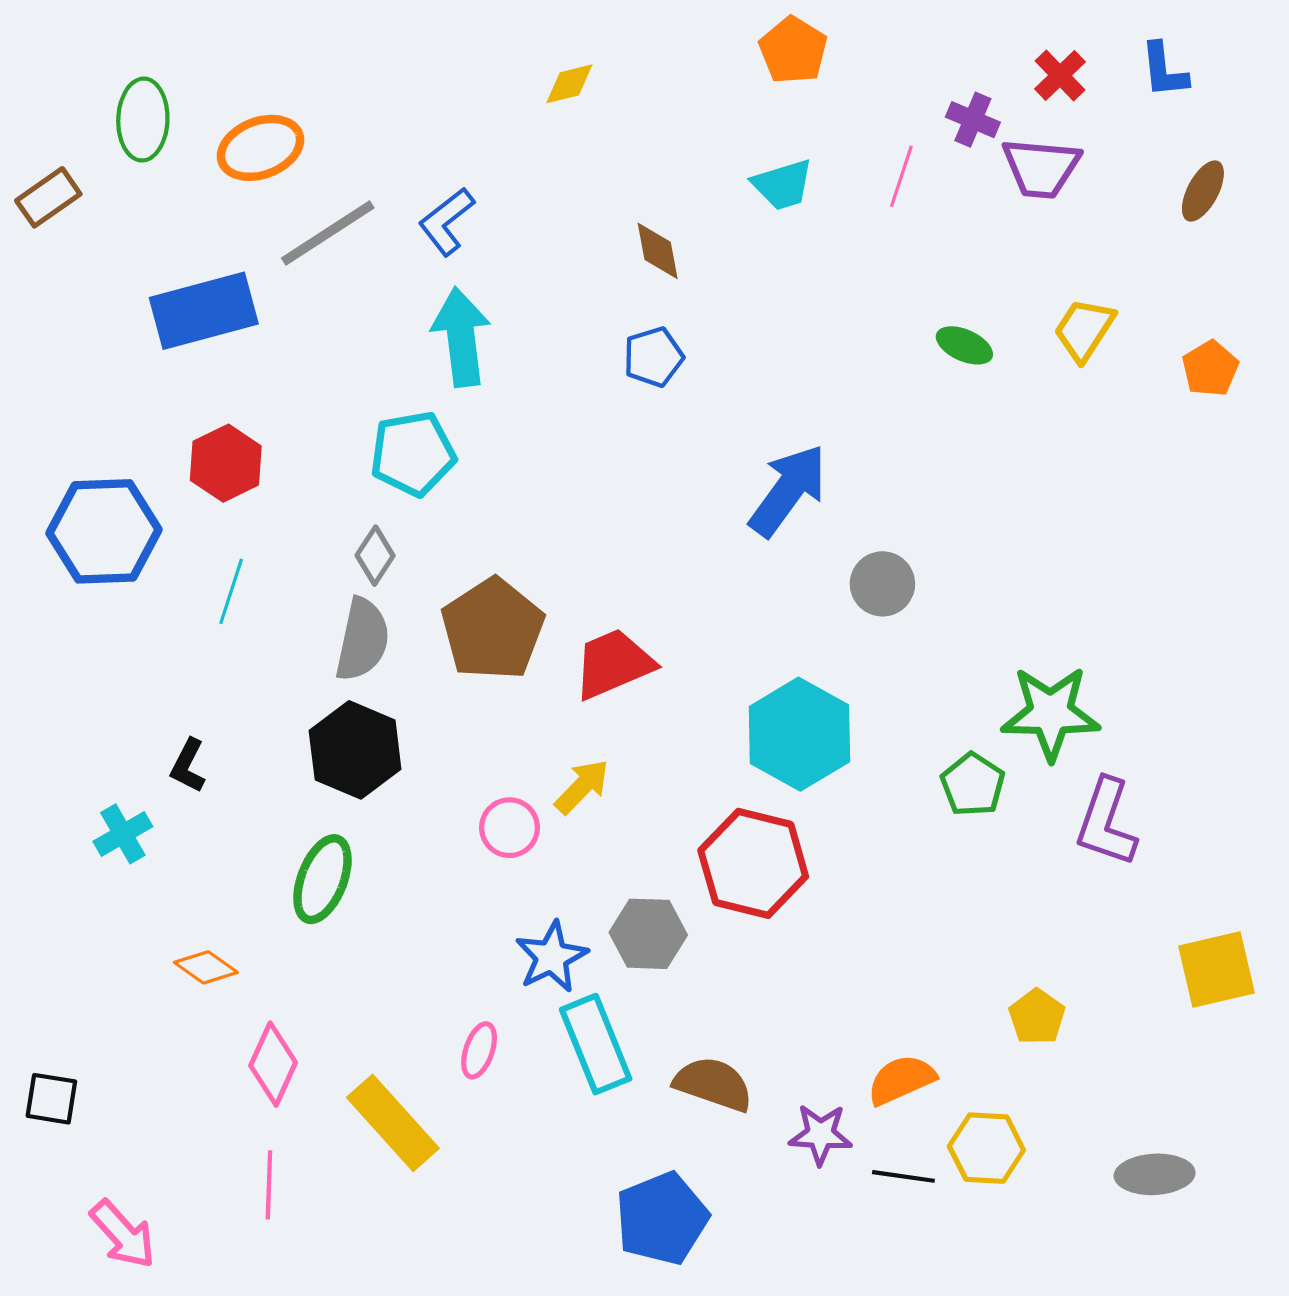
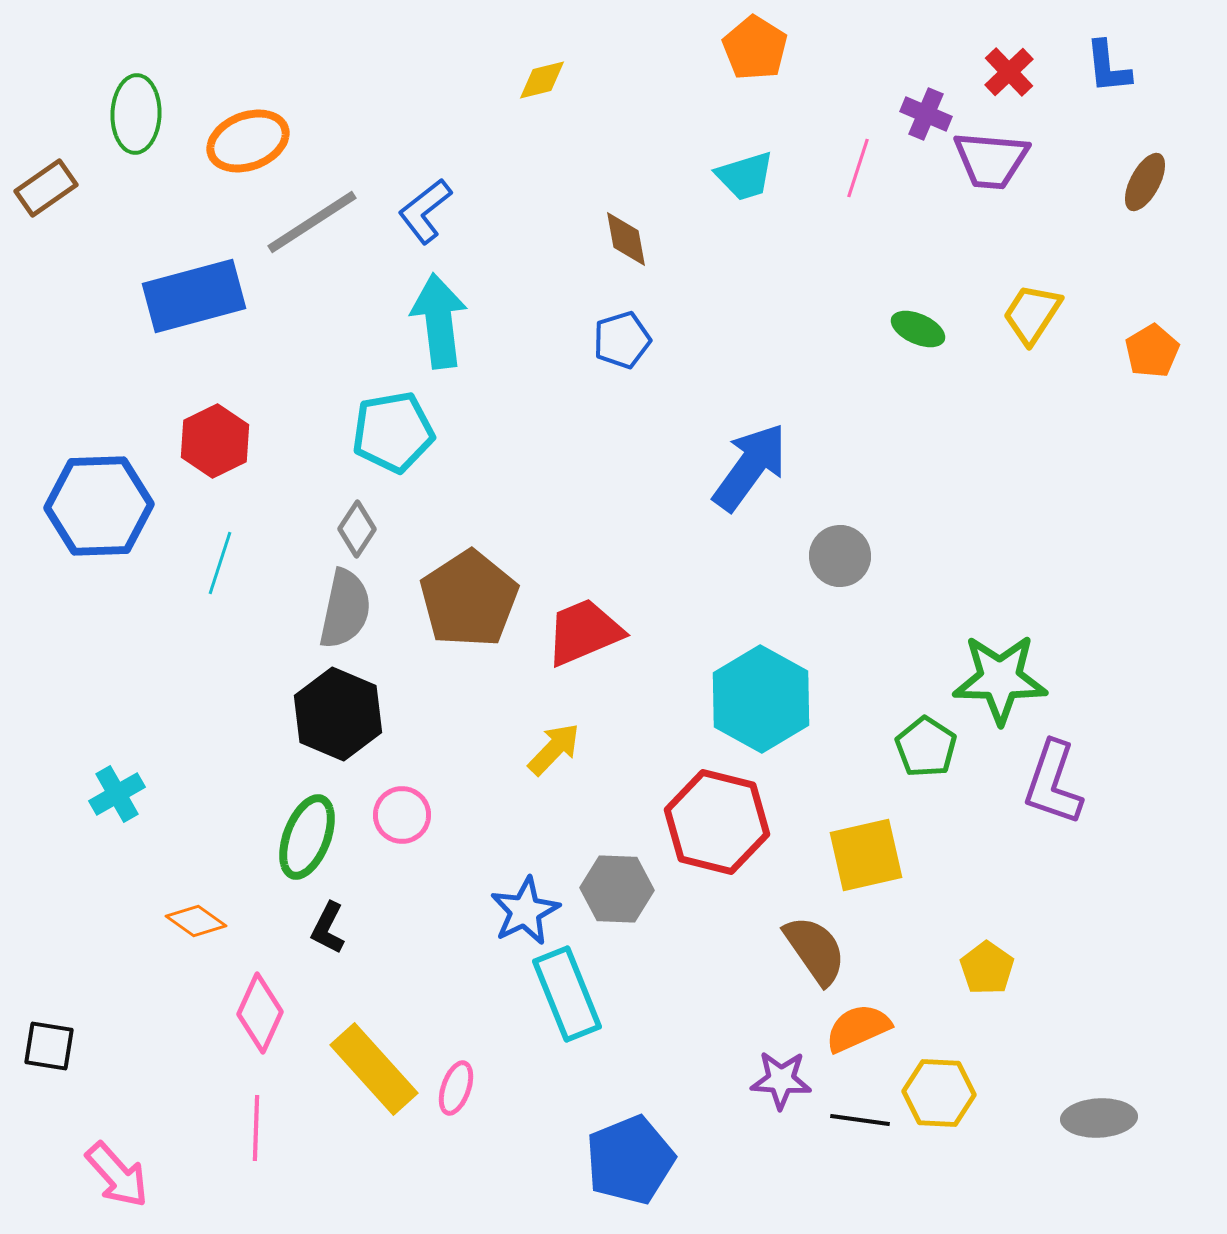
black L-shape: (188, 766) -> (328, 928), moved
pink circle: (509, 828) -> (402, 815), moved
yellow square: (1217, 969) -> (866, 855), moved
pink ellipse: (479, 1050) -> (456, 1088), moved
brown semicircle: (713, 1084) -> (815, 950), moved, turned 36

